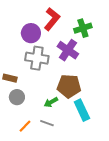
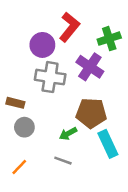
orange line: (25, 126) -> (19, 167), moved

